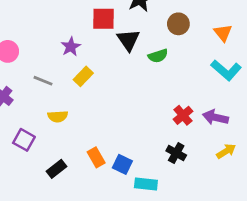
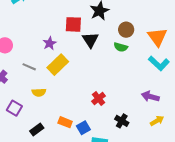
orange triangle: (223, 33) -> (157, 37), size x1.5
green semicircle: (158, 56) -> (121, 47), moved, turned 32
yellow rectangle: (83, 76) -> (58, 65), size x1.5
red cross: (183, 115) -> (99, 99), moved
orange rectangle: (96, 157) -> (65, 122), turned -40
blue square: (122, 164) -> (83, 128), turned 32

